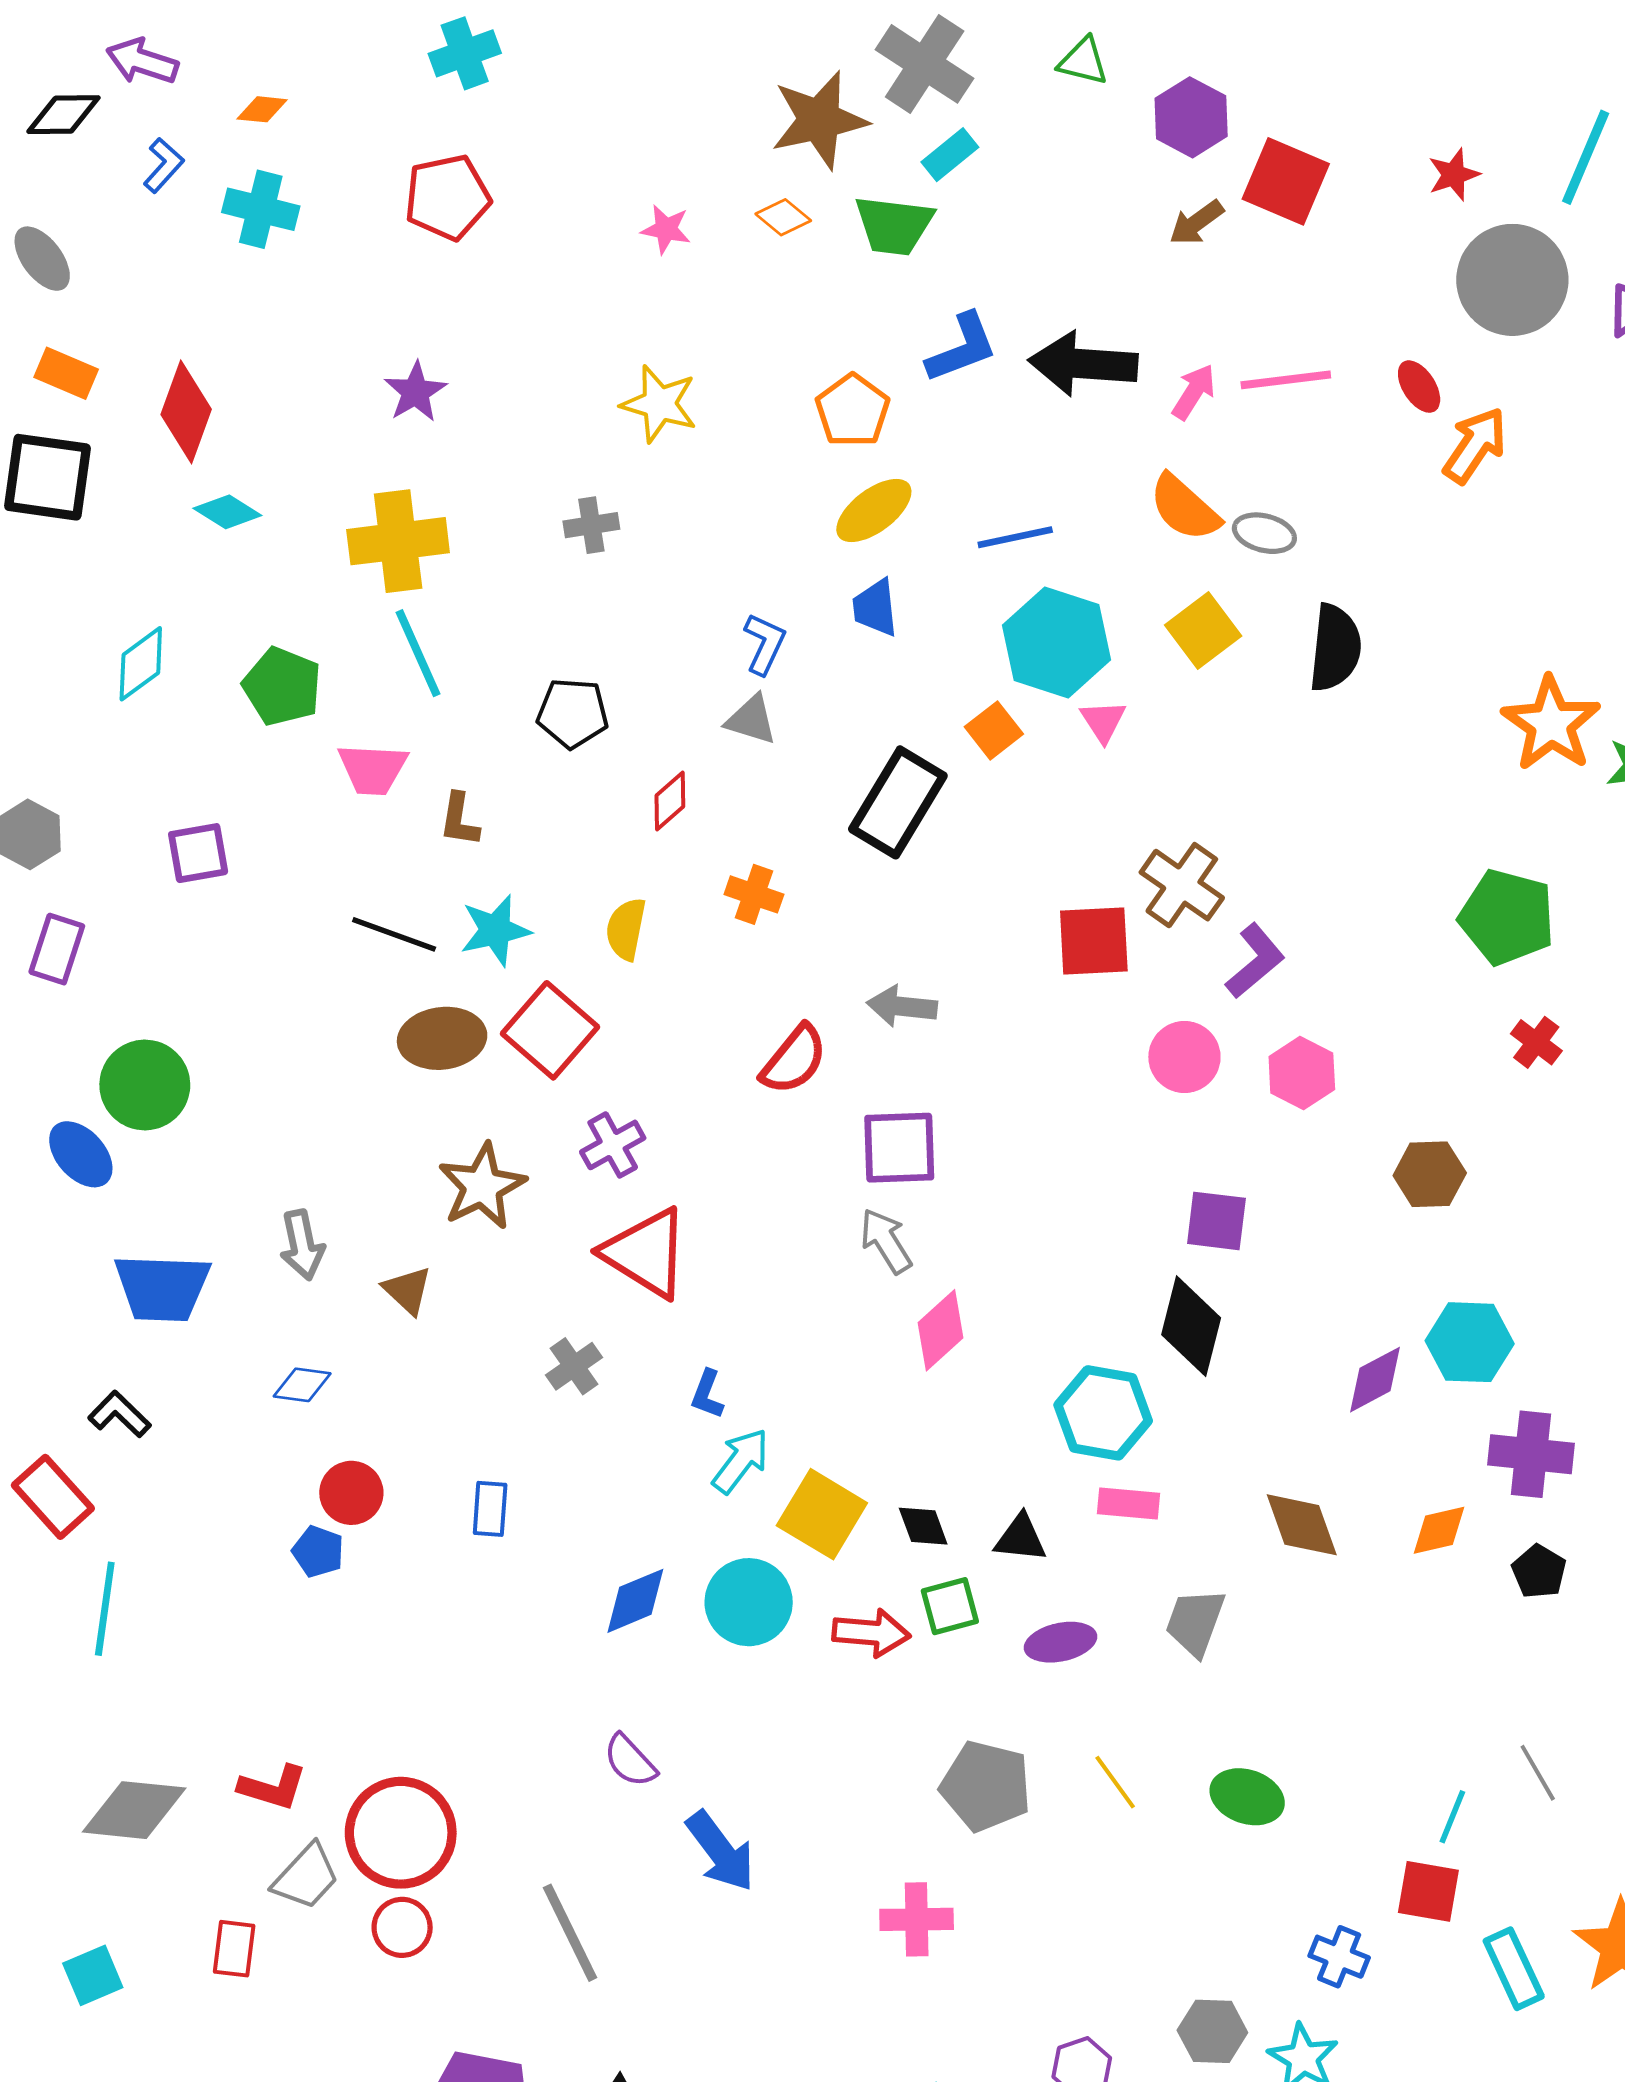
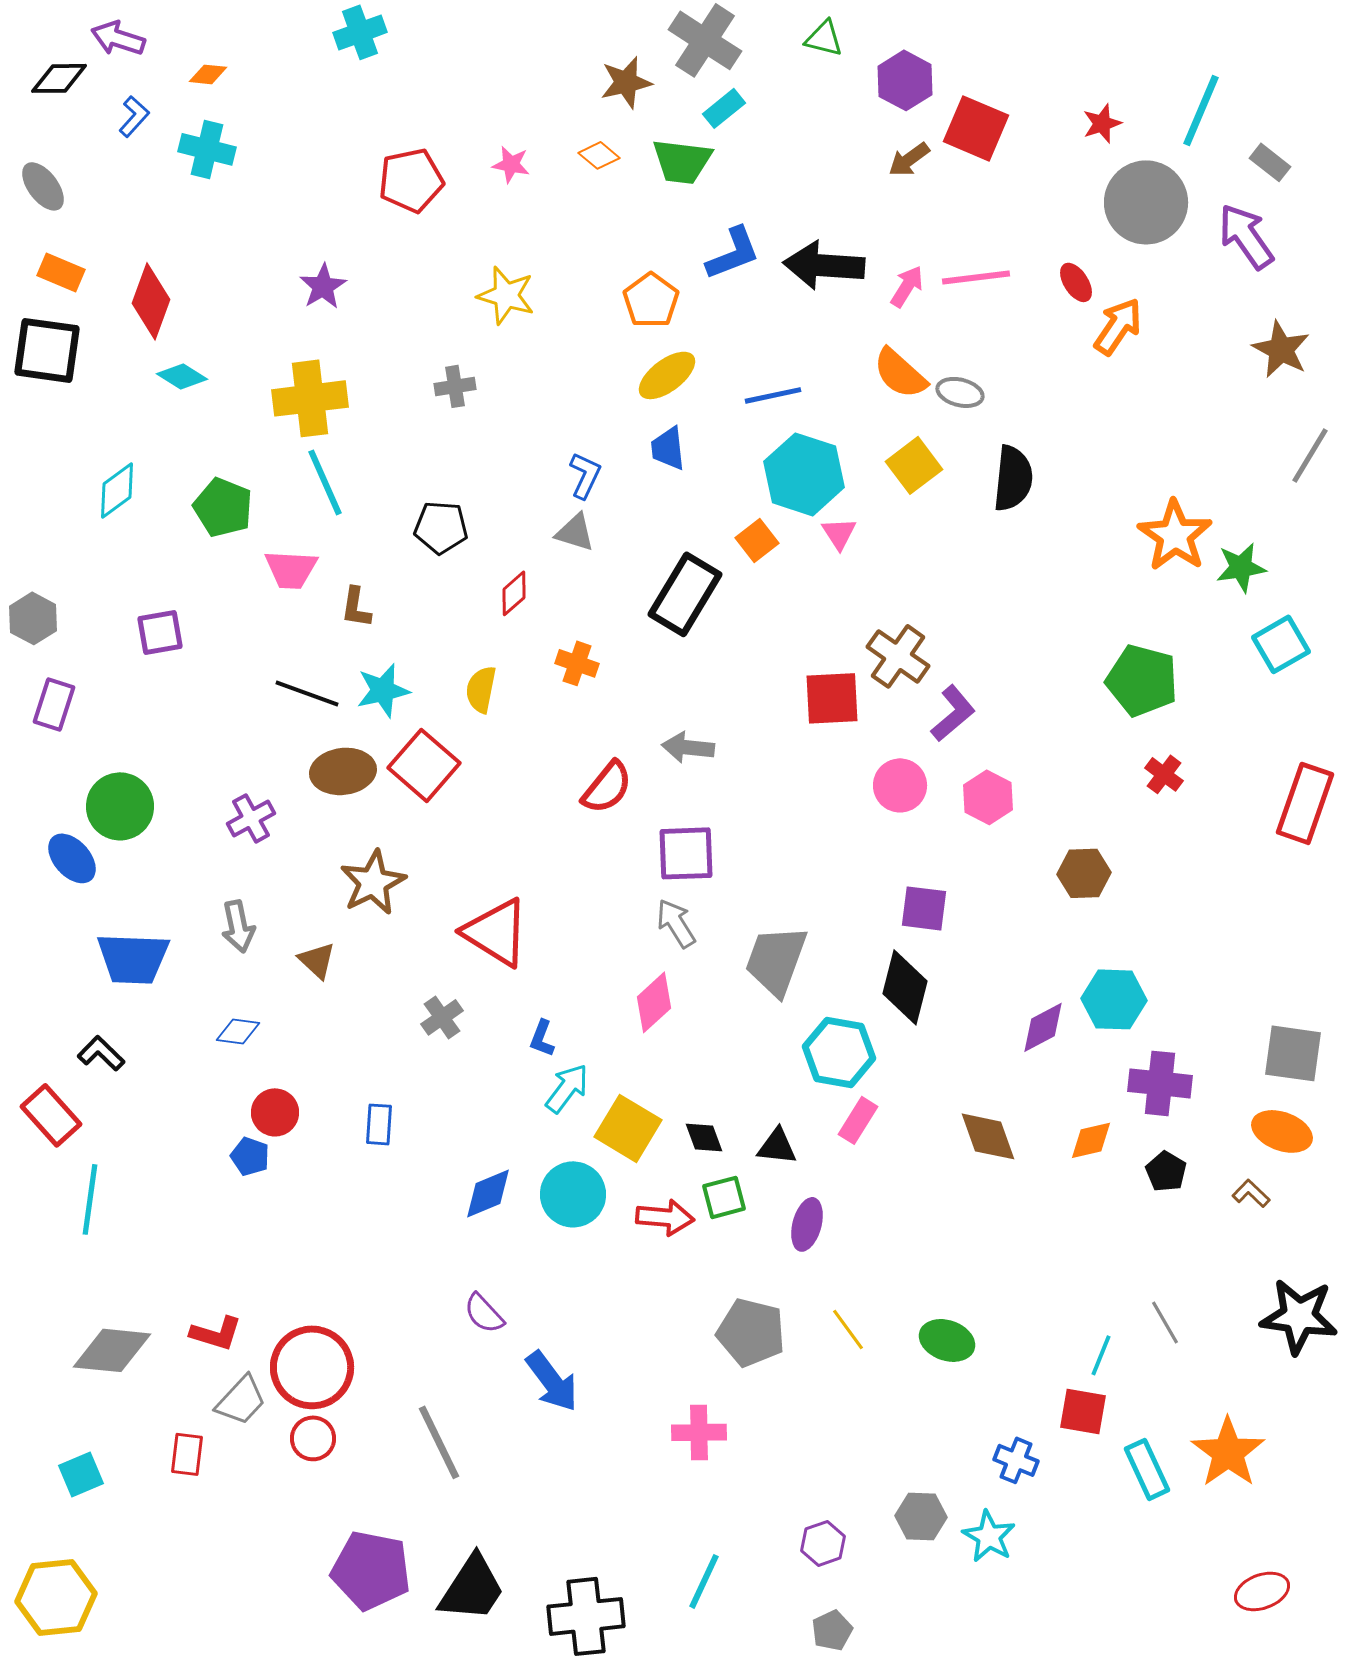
brown star: (819, 120) -> (626, 82), size x0.7
red pentagon: (447, 197) -> (411, 180), moved
purple cross: (613, 1145) -> (251, 818), moved
pink diamond: (941, 1330) -> (654, 1002), moved
pink rectangle: (1128, 1504) -> (858, 1120), turned -63
gray trapezoid: (1195, 1622) -> (776, 960), moved, size x1.4
purple ellipse: (1060, 1642) -> (807, 1224), turned -63

